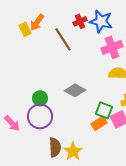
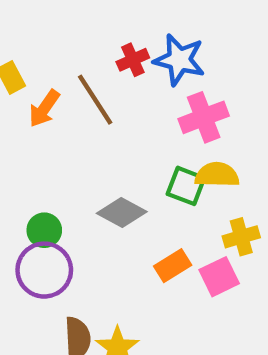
orange arrow: (37, 22) -> (44, 108), moved
green square: (104, 110) -> (186, 186), moved
orange rectangle: (99, 123) -> (173, 266), moved

